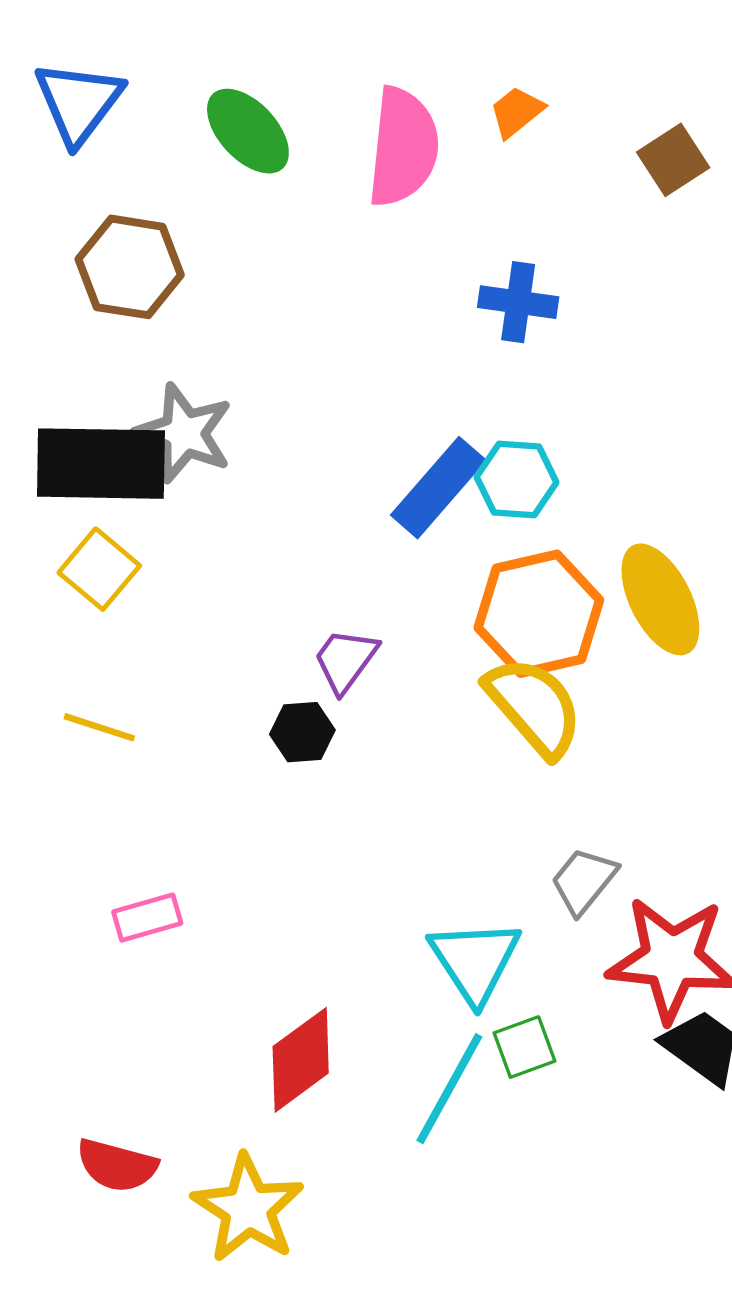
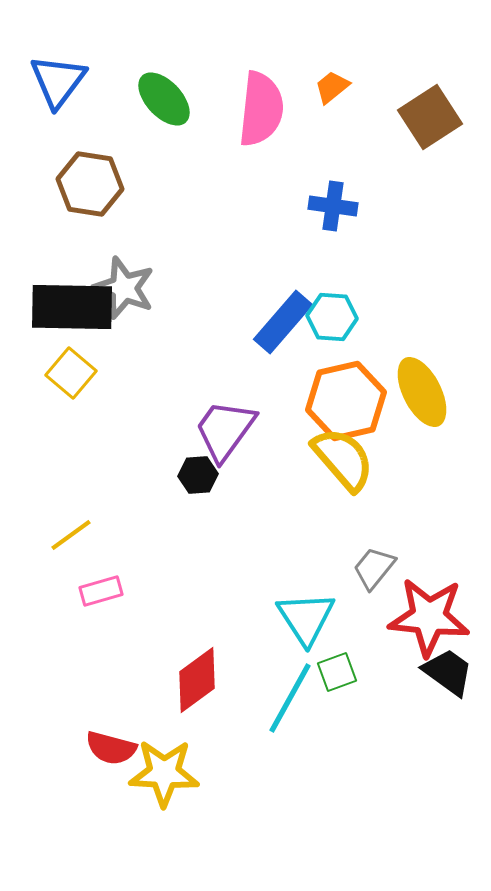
brown square: (673, 160) -> (430, 117), size x1.4
purple trapezoid: (345, 660) -> (225, 430), size x1.5
yellow line: (99, 727) -> (71, 535), moved, turned -54
red semicircle: (117, 1165) -> (111, 748), moved
yellow star: (248, 1209) -> (164, 773), turned -30

